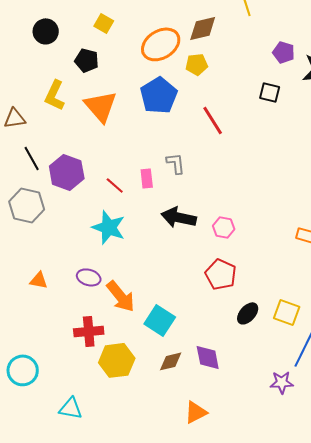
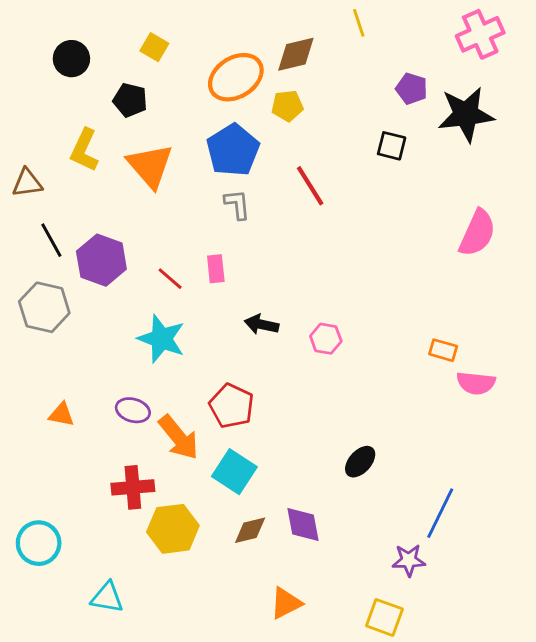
gray L-shape: (176, 163) -> (237, 204), moved
black arrow: (179, 217) -> (262, 324), size x0.7
red pentagon: (221, 274) -> (232, 406), moved
yellow square: (287, 312) -> (384, 617), moved

